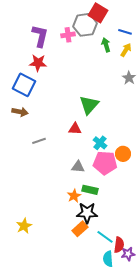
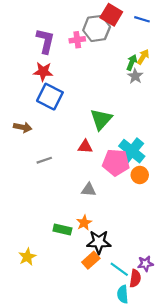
blue line: (125, 32) -> (142, 19), moved
green arrow: (106, 45) -> (132, 62), moved, turned 40
gray star: (129, 78) -> (135, 76), moved
blue square: (24, 85) -> (50, 97), moved
cyan cross: (100, 143) -> (132, 151), moved, size x1.6
pink pentagon: (105, 163) -> (116, 162), moved
green rectangle: (90, 190) -> (62, 230), moved
purple star: (128, 254) -> (145, 264), moved

